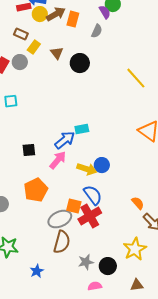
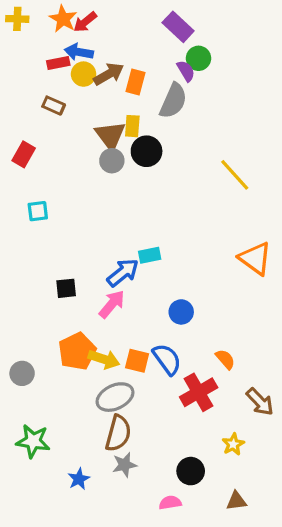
gray semicircle: (97, 31) -> (173, 101), size x1.6
yellow rectangle: (34, 47) -> (132, 126), moved, turned -32
brown triangle: (57, 53) -> (110, 135), size x1.5
gray circle: (20, 62) -> (112, 161), moved
yellow arrow: (87, 169) -> (104, 359), moved
orange semicircle: (138, 203) -> (225, 359), moved
orange square: (74, 206) -> (137, 361), moved
red cross: (90, 216) -> (199, 392), moved
yellow star: (135, 249) -> (233, 444), size x0.6
gray star: (86, 262) -> (124, 465), moved

